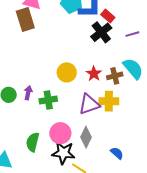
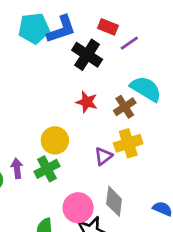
red rectangle: (108, 16) -> (108, 27), moved
yellow circle: (67, 72) -> (55, 140), moved
red star: (94, 74) -> (87, 102), moved
purple triangle: (89, 104) -> (103, 156), size x0.6

